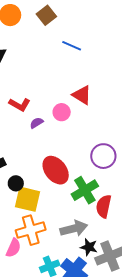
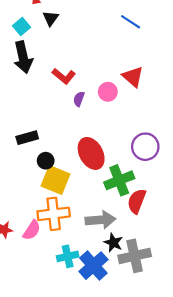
purple semicircle: (37, 123) -> (79, 99), turned -48

